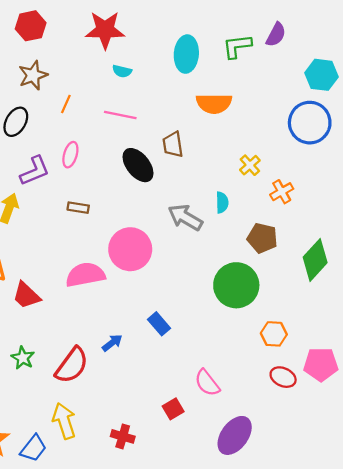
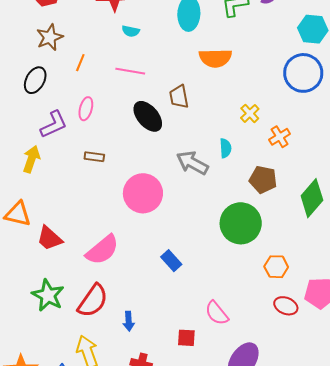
pink semicircle: (85, 275) -> (102, 250), moved, turned 153
blue arrow: (112, 343) -> (129, 321), moved, turned 126
green star: (23, 358) -> (48, 295), size x1.5
red square: (173, 409) -> (186, 338), turned 36

